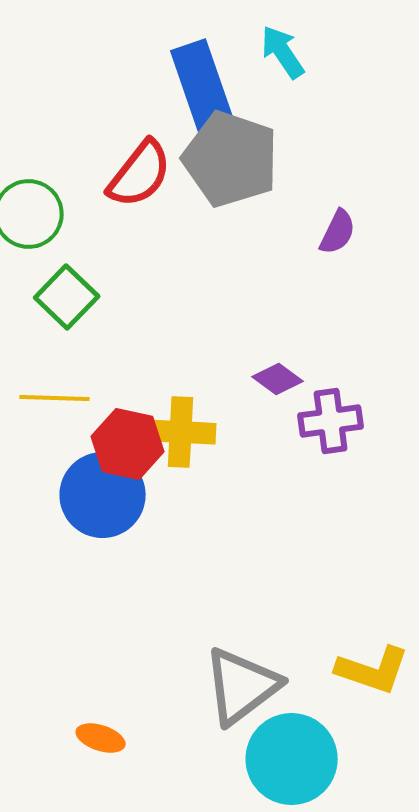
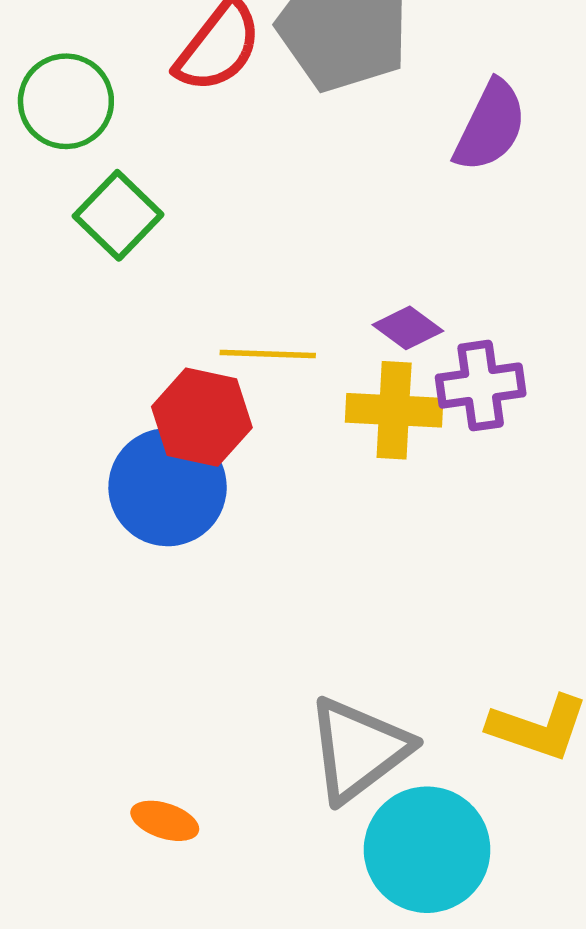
purple semicircle: (338, 232) -> (490, 126), size x1.5
yellow line: (55, 398) -> (268, 354), moved
yellow cross: (181, 432) -> (394, 410), moved

